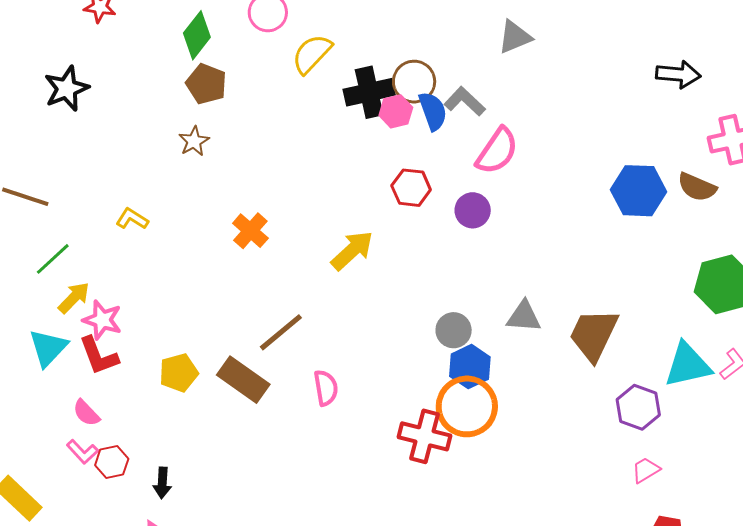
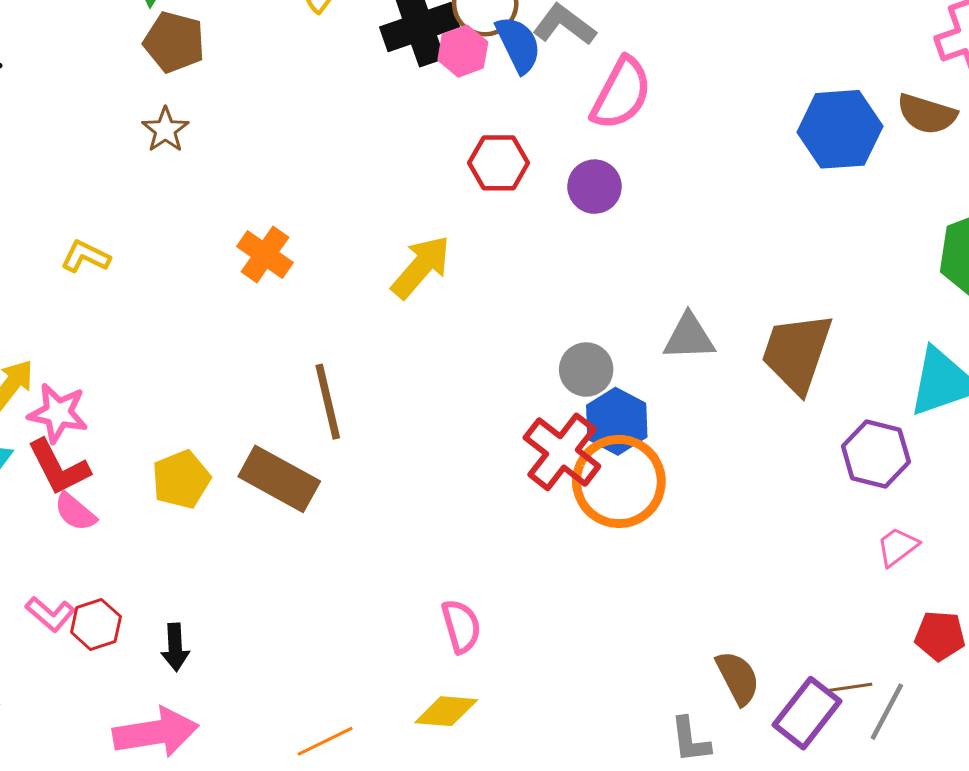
brown line: (281, 332) -> (328, 402), turned -57
pink semicircle: (326, 388) -> (461, 626), moved
pink semicircle: (86, 413) -> (75, 512), moved
red cross: (424, 436) -> (562, 452), moved, turned 30

